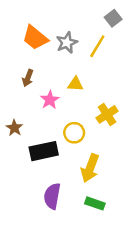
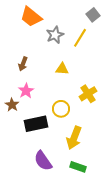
orange trapezoid: (35, 38) -> (31, 17), moved
pink star: (50, 100) -> (26, 91), moved
purple semicircle: (52, 196) -> (43, 161), turned -45

